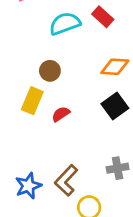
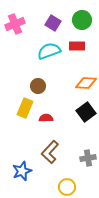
red rectangle: (103, 17) -> (77, 46), turned -42
red semicircle: (61, 114) -> (46, 118), turned 32
brown L-shape: (66, 180) -> (50, 152), moved

